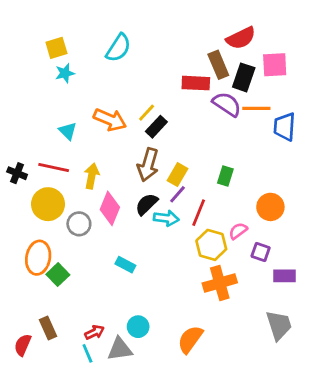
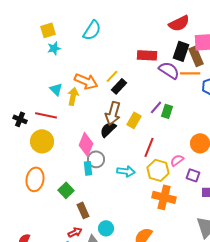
brown rectangle: (218, 65) -> (196, 56), moved
yellow arrow: (92, 176) -> (73, 96), moved
green rectangle: (225, 176) -> (167, 111), moved
purple line: (178, 194) -> (156, 107), moved
black semicircle: (147, 204) -> (108, 129), moved
cyan arrow: (166, 218) -> (126, 171), moved
gray circle: (79, 224) -> (96, 159), moved
cyan rectangle: (125, 265) -> (88, 168), moved, turned 56
green square: (58, 275) -> (66, 190), moved
orange cross: (220, 283) -> (164, 197), turned 30
brown rectangle: (48, 328) -> (83, 210), moved

